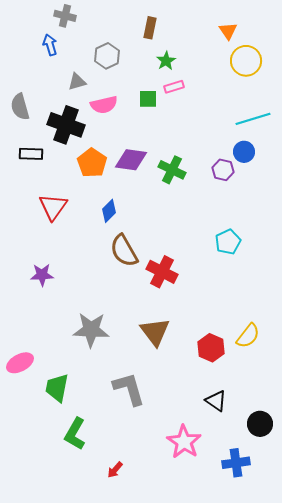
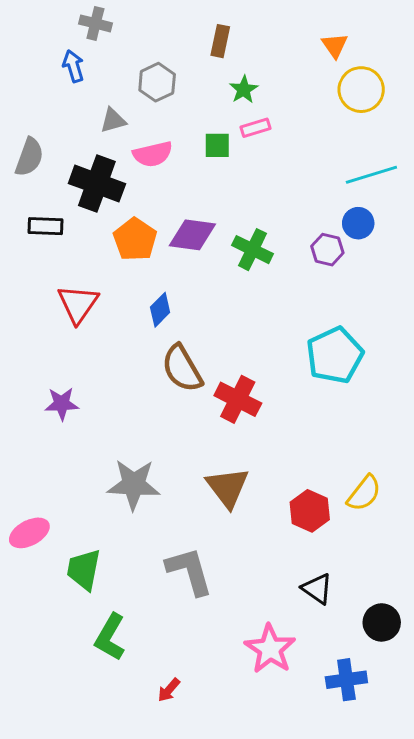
gray semicircle: (20, 107) -> (29, 157), turned -144
cyan pentagon: (228, 242) -> (335, 355), size x1.5

